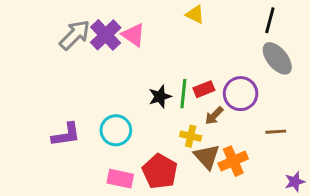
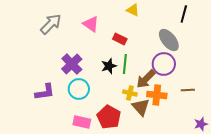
purple cross: (106, 35) -> (72, 64), moved
gray ellipse: (277, 58) -> (169, 40), moved
red rectangle: (204, 89) -> (120, 39), moved, turned 48
brown arrow: (214, 116) -> (146, 79), size x1.5
orange cross: (233, 161) -> (157, 95), moved, turned 30

